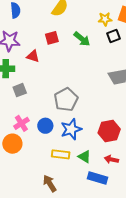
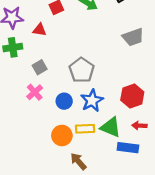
gray square: (20, 90) -> (40, 67), moved
pink cross: (21, 123) -> (35, 92), moved
orange circle: (12, 144) -> (62, 136), moved
green triangle: (84, 157) -> (111, 127), size x1.5

